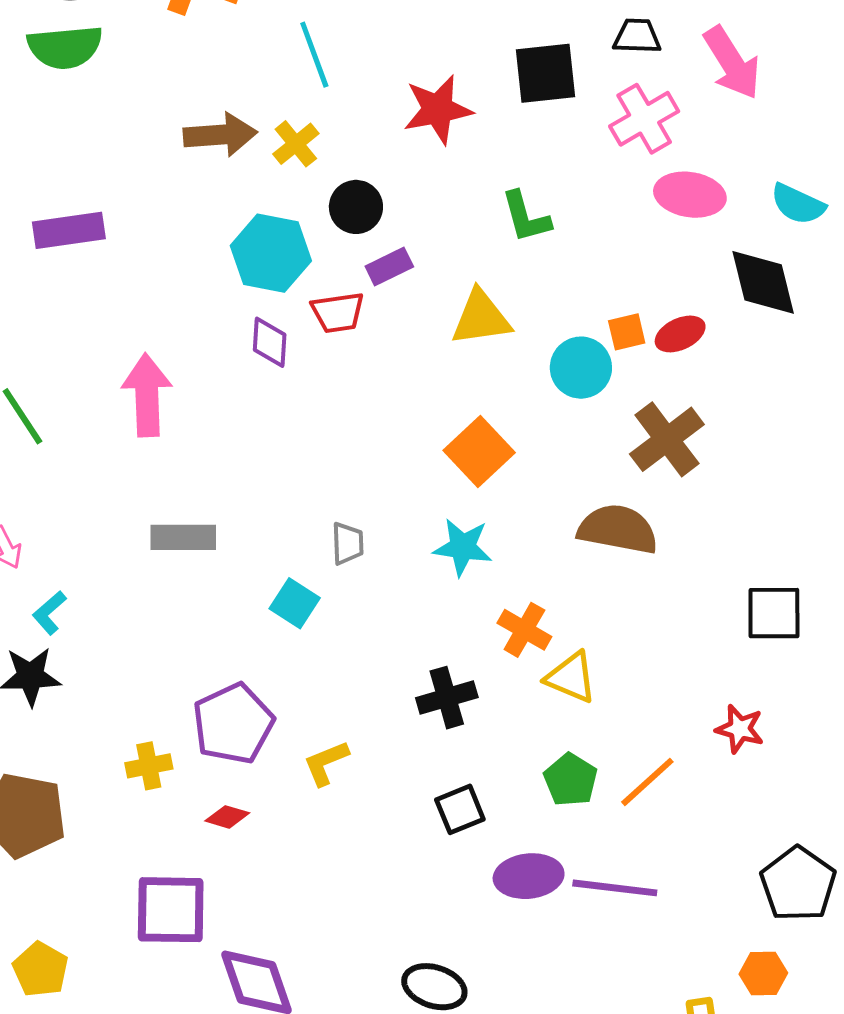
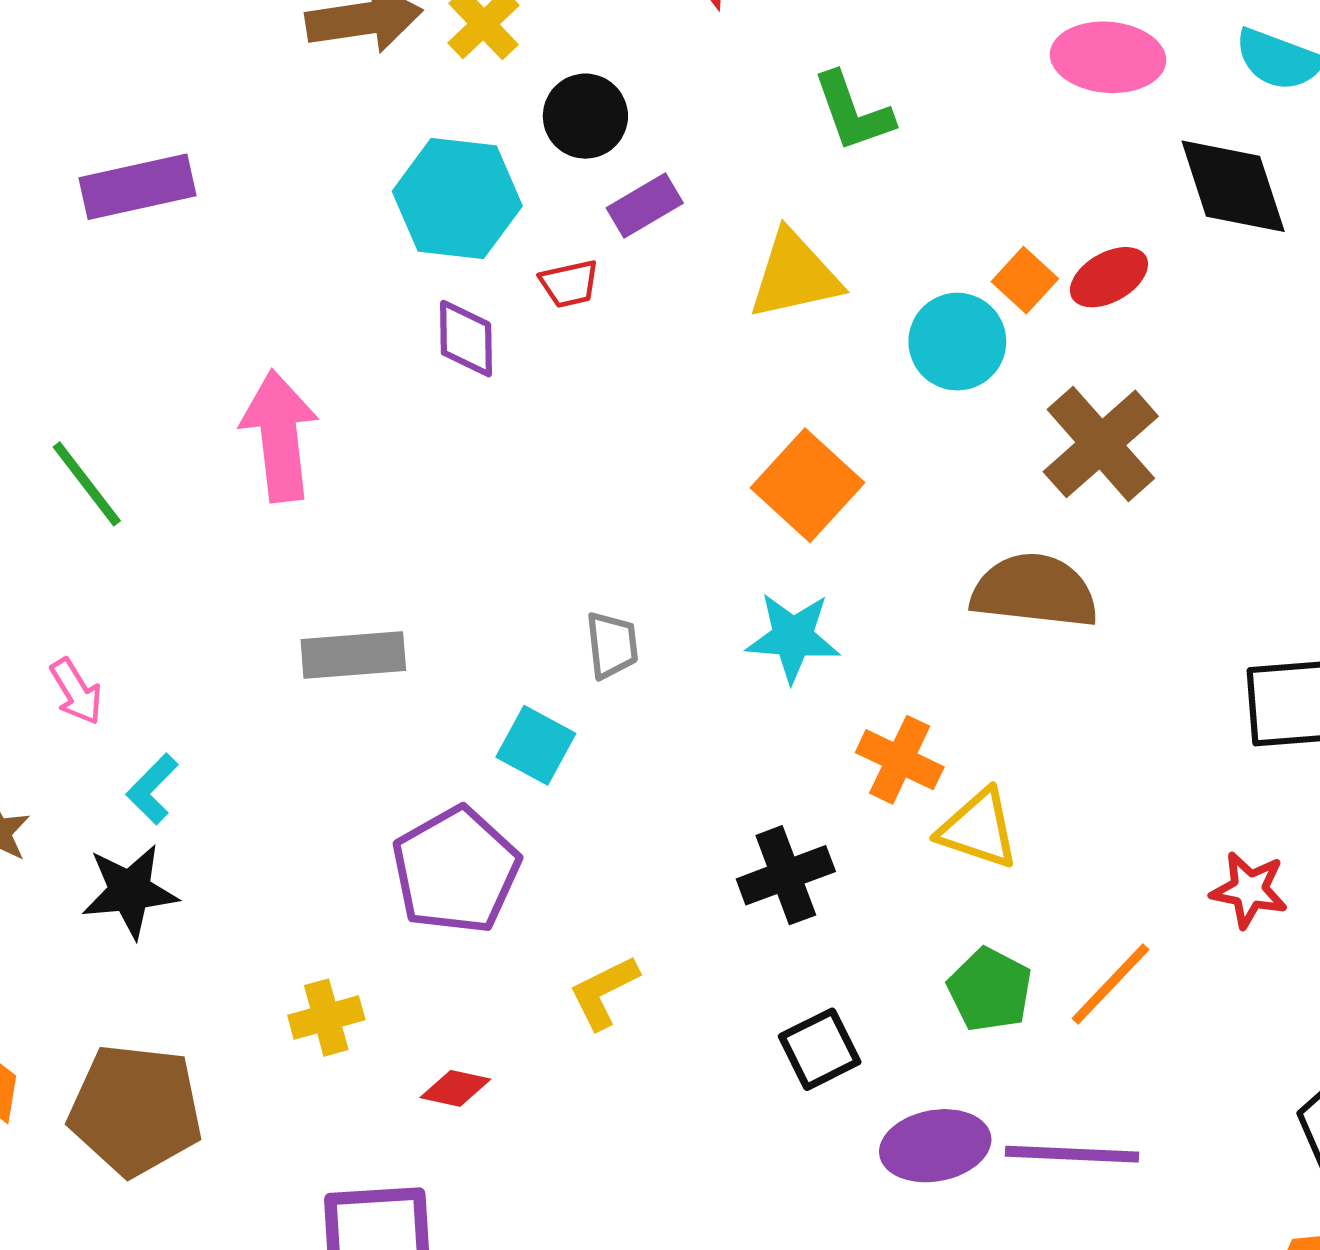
red trapezoid: (338, 312) -> (569, 284), size x0.7
orange square: (627, 332) -> (1025, 280), turned -30
purple pentagon: (233, 724) -> (456, 870), moved

